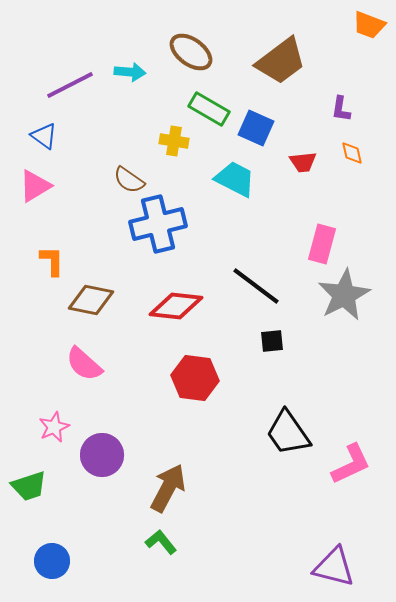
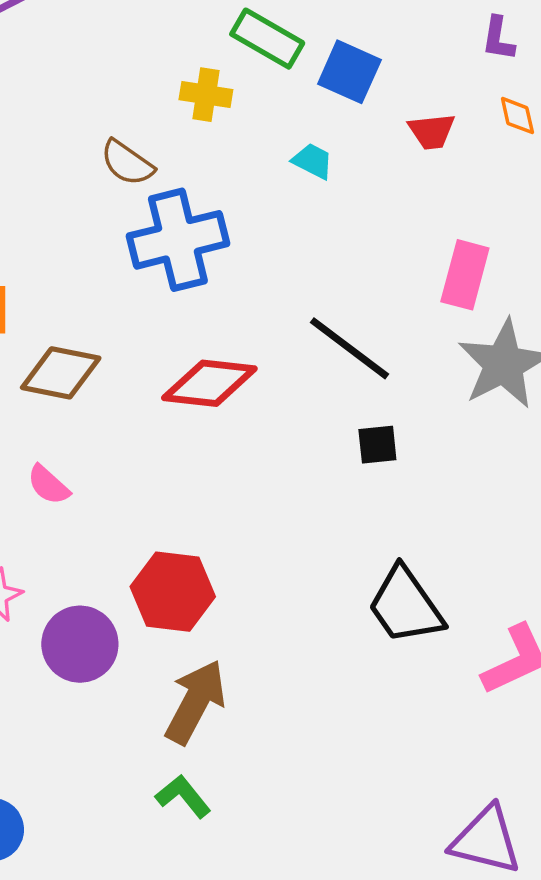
cyan trapezoid: (235, 179) -> (313, 161), size x0.6
pink semicircle: (84, 364) -> (48, 485), size x0.7
red hexagon: (195, 378) -> (173, 592), moved

